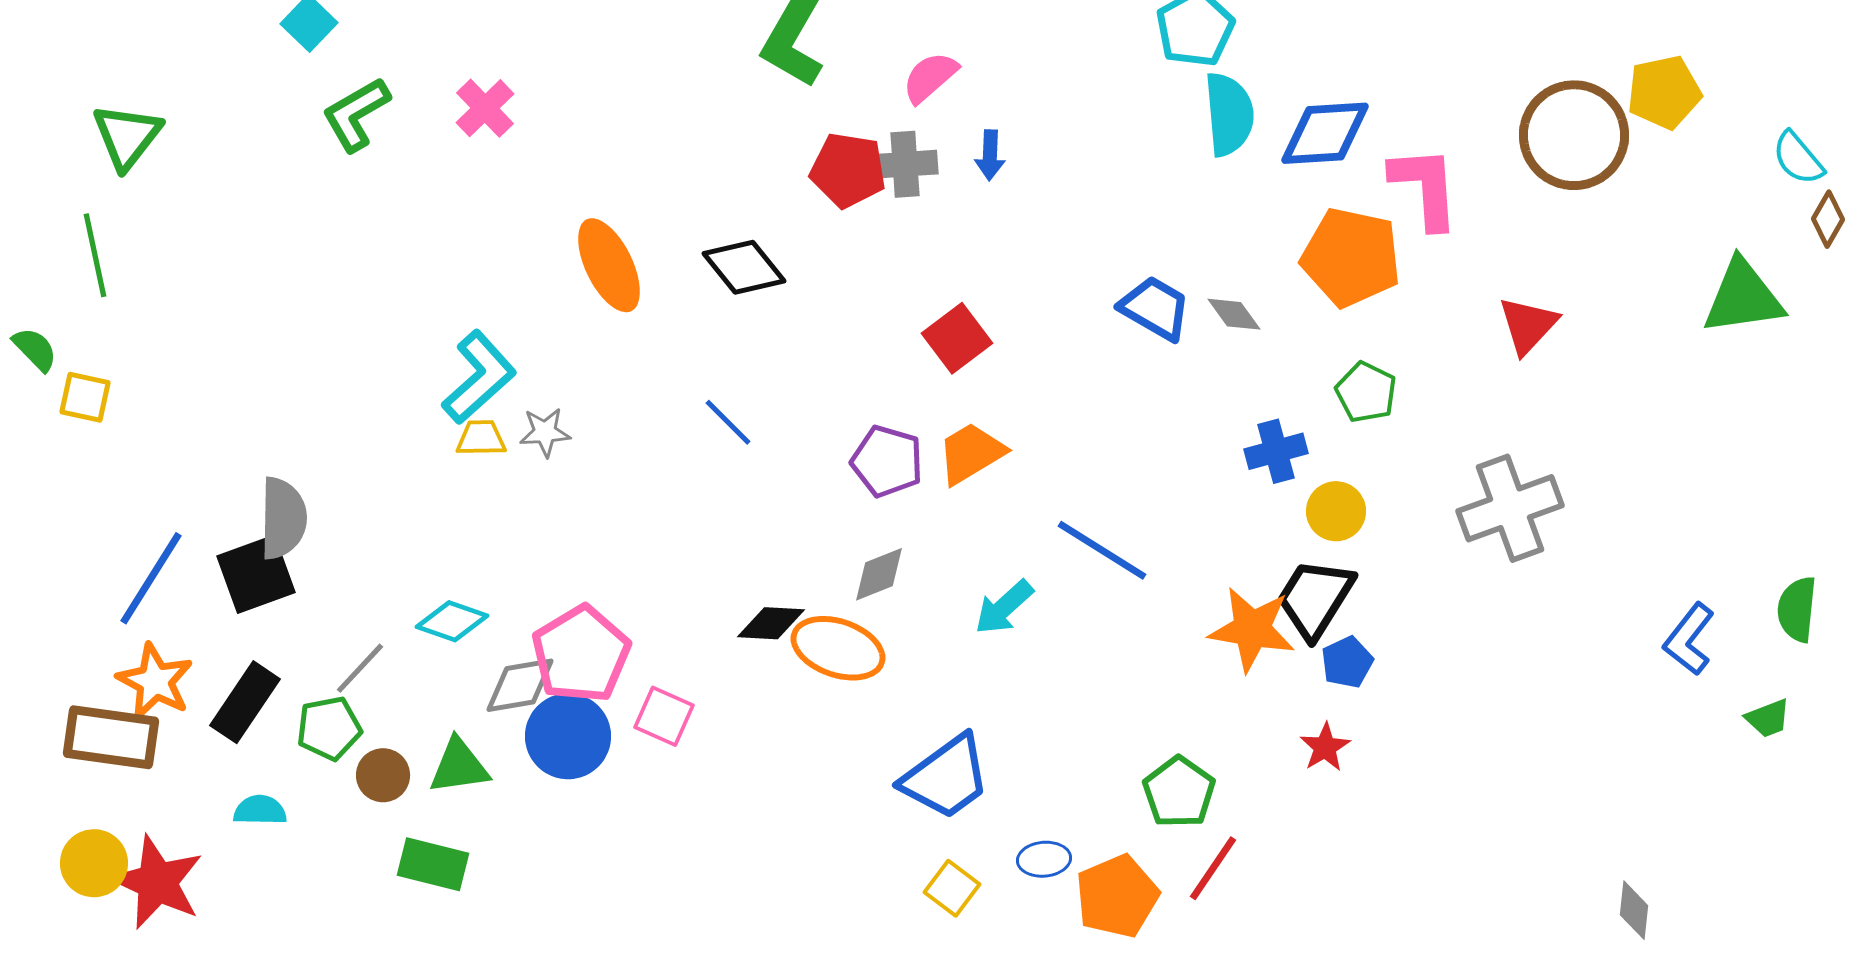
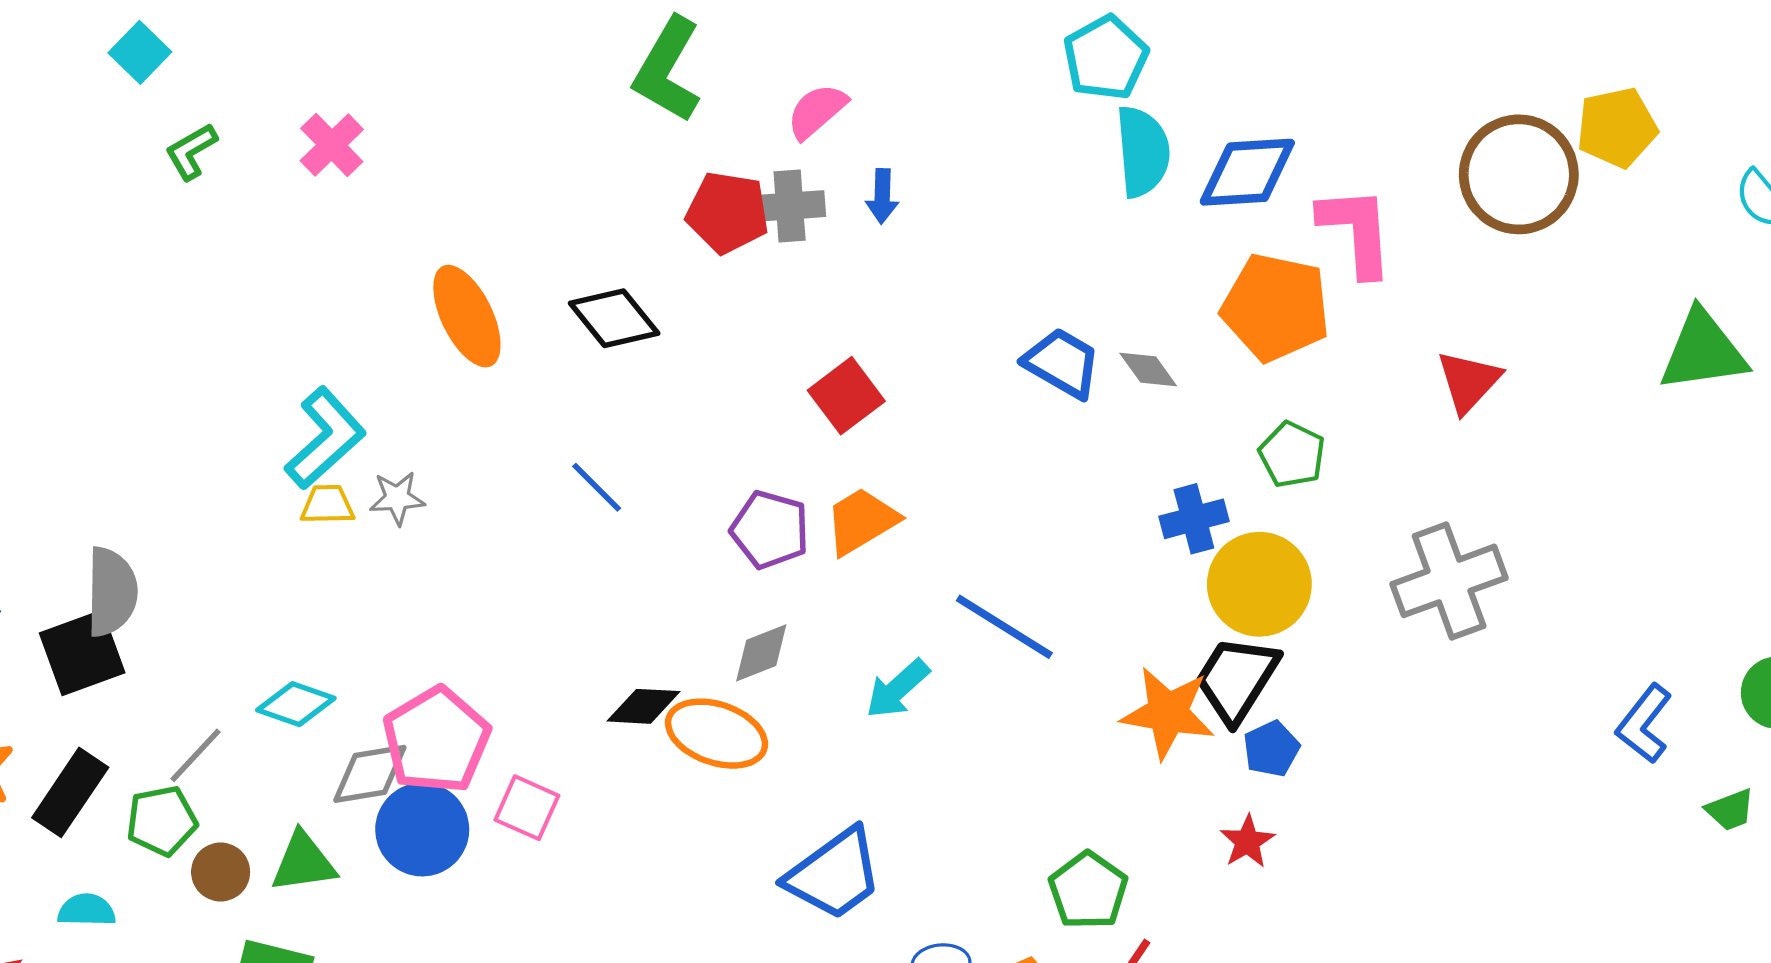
green L-shape: (356, 114) -> (191, 152), size x0.7
yellow circle: (1336, 511) -> (1259, 584), size x1.6

